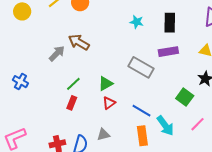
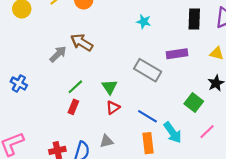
black rectangle: (170, 23) -> (194, 19), moved
green triangle: (106, 84) -> (110, 87), turned -35

